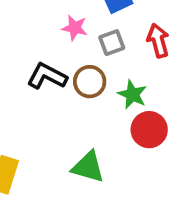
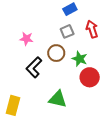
pink star: (75, 28) -> (26, 39), moved
black L-shape: (47, 76) -> (34, 67), moved, turned -70

